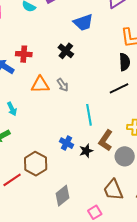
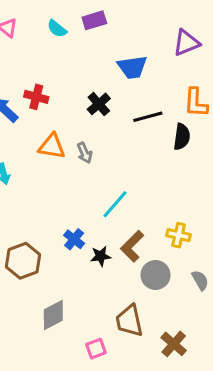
black line: (119, 88) -> (148, 117), moved
cyan line: (89, 115) -> (115, 204), turned 40

